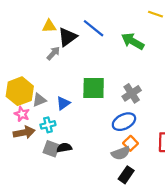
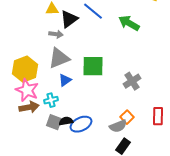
gray arrow: (53, 53) -> (56, 34), turned 56
gray cross: (132, 93) -> (132, 81), moved
gray triangle: (39, 100) -> (59, 58), moved, size x1.6
pink star: (22, 114) -> (27, 90), size x1.6
blue ellipse: (124, 122) -> (81, 124), moved

